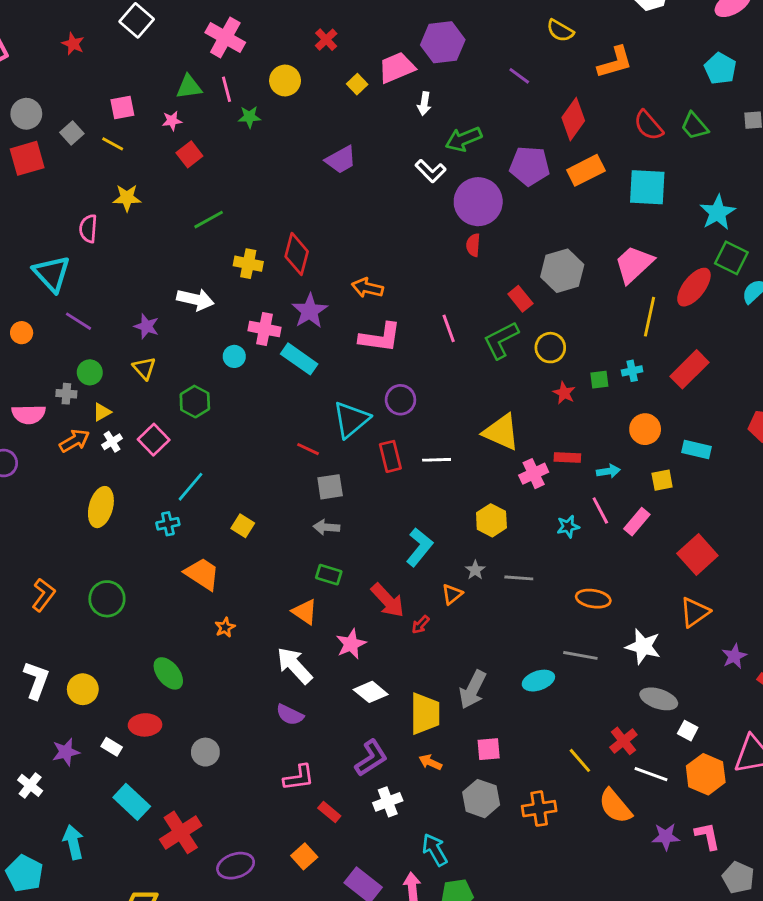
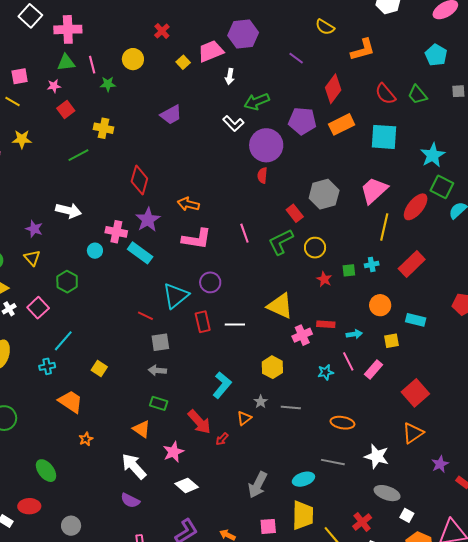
pink cross: (225, 37) -> (68, 29), moved, turned -32
yellow cross: (248, 264) -> (103, 128), moved
yellow trapezoid: (425, 714) -> (303, 515), moved

